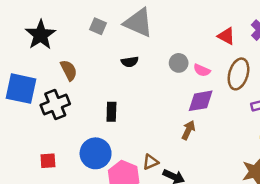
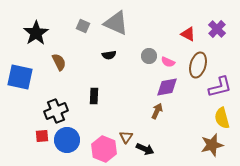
black cross: (55, 104) -> (56, 111), moved
blue circle: (96, 153) -> (67, 140), moved
brown triangle: (151, 162) -> (126, 137), turned -32

